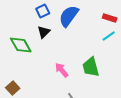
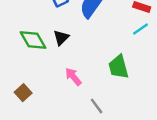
black triangle: (44, 32) -> (61, 38), moved
pink arrow: (62, 70) -> (73, 77), moved

